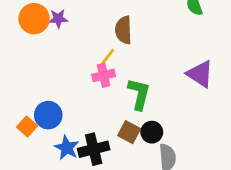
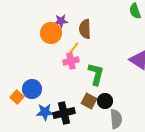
orange circle: (34, 19) -> (51, 33), moved
purple star: (58, 19) -> (61, 21), moved
blue star: (67, 148) -> (45, 112), turned -30

